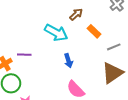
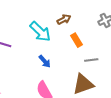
blue arrow: (68, 61) -> (45, 61), turned -40

